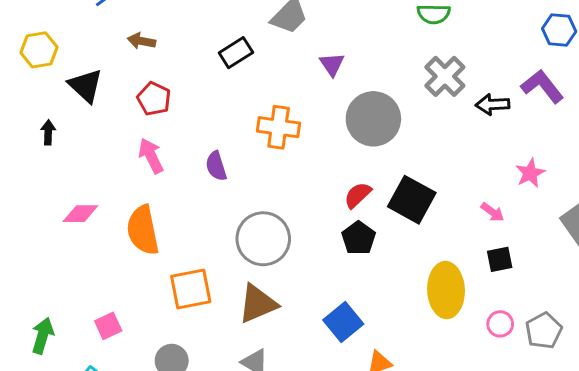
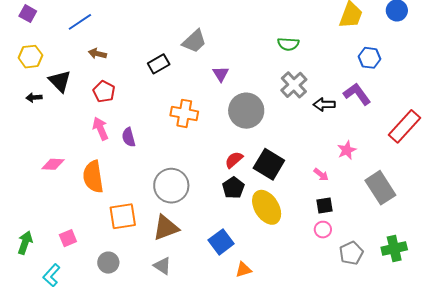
black arrow: (48, 132) -> (34, 98), moved, turned -98
purple semicircle: (216, 166) -> (129, 137), moved
yellow ellipse: (446, 290) -> (267, 207), moved, turned -32
pink circle: (500, 324) -> (323, 230), moved

